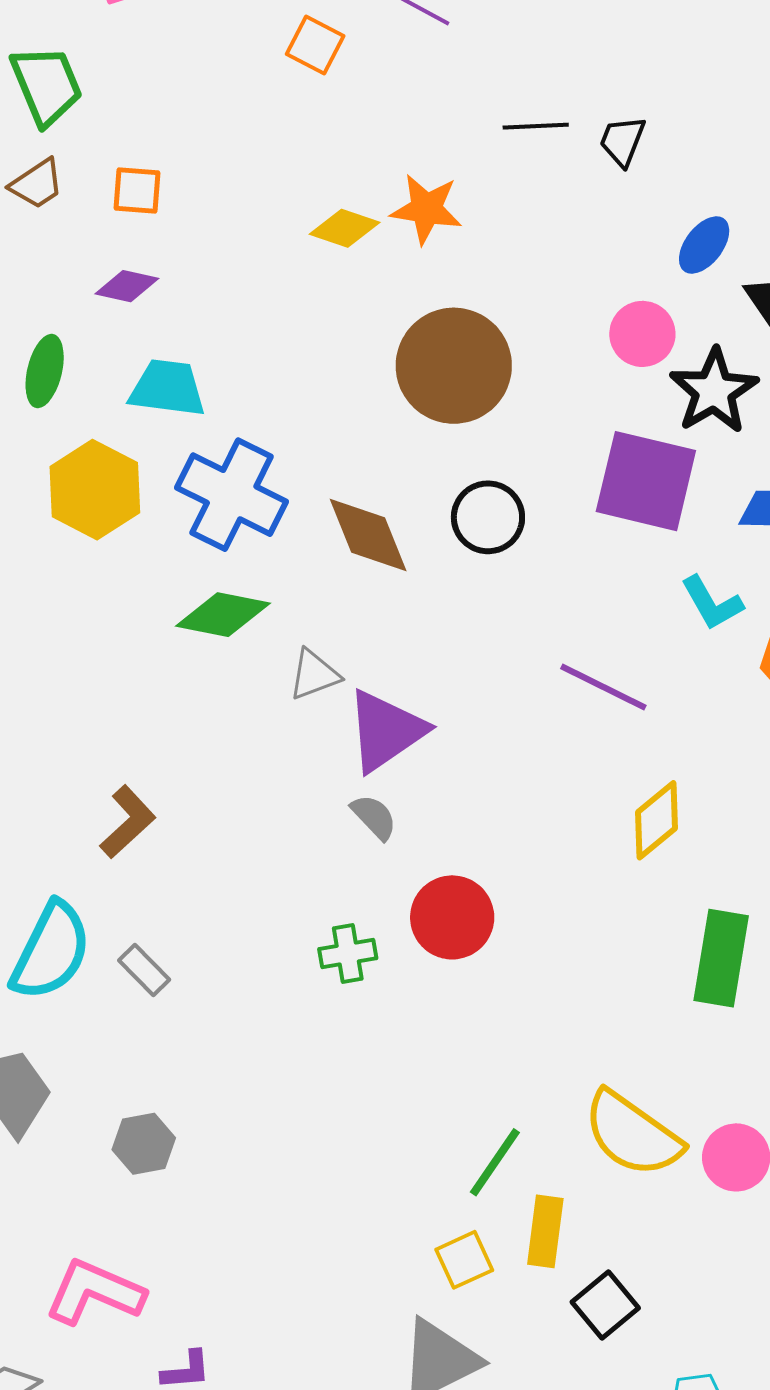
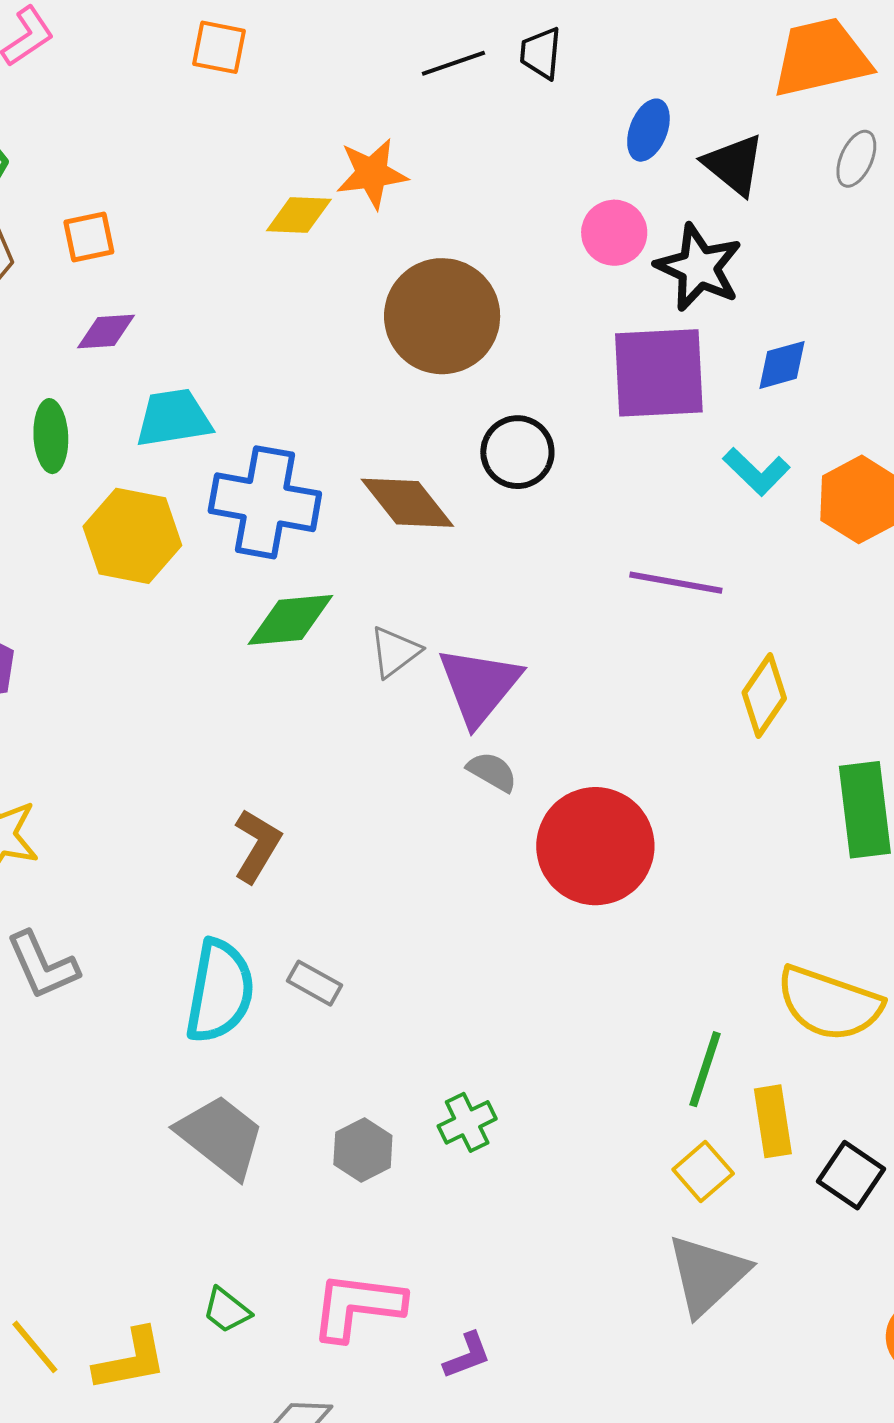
red circle: (452, 917) -> (595, 846), size x1.4
green cross: (348, 954) -> (467, 1122), moved

